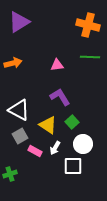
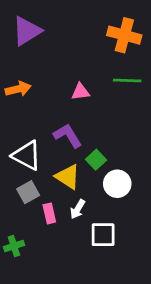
purple L-shape: (60, 97) -> (68, 136), moved
green square: (72, 122) -> (96, 160), moved
white circle: (83, 144) -> (117, 184), moved
pink rectangle: (35, 151) -> (49, 213), turned 48

